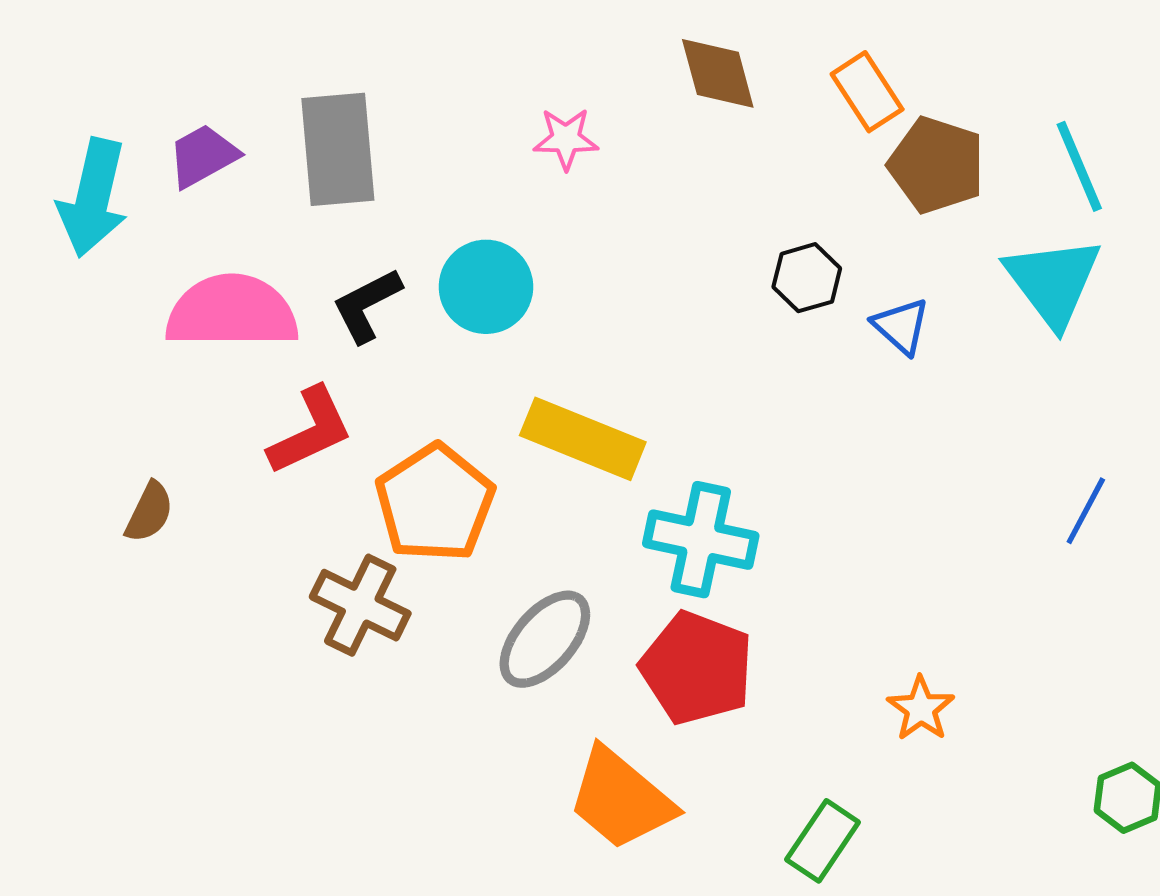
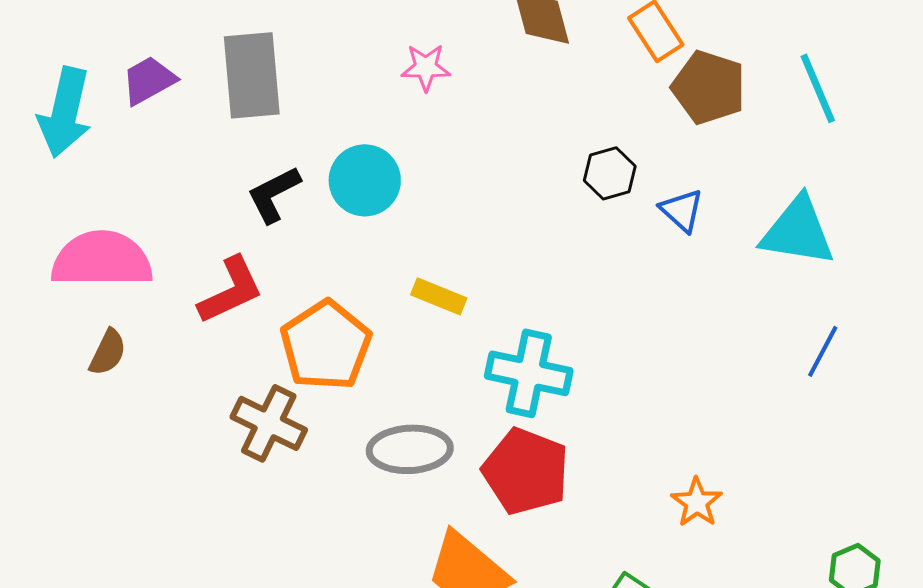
cyan triangle: (1053, 282) -> (798, 231), moved, turned -44
pink semicircle: (232, 312) -> (102, 259), moved
yellow rectangle: (583, 439) -> (439, 296), size x0.6
gray ellipse: (545, 639) -> (410, 449), turned 46

